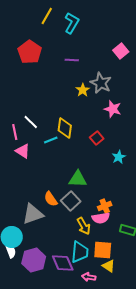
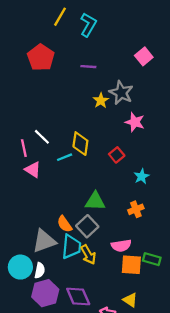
orange cross: (105, 206) -> (136, 209), moved
yellow arrow: (84, 226) -> (88, 255), moved
orange square: (103, 250) -> (131, 265), moved
white semicircle: (11, 251) -> (40, 270), moved, turned 32
cyan trapezoid: (80, 252) -> (71, 247), moved

